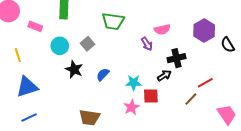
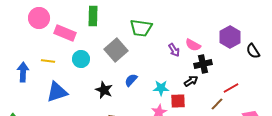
pink rectangle: (35, 26) -> (65, 33), size x1.5
pink semicircle: (162, 29) -> (193, 45), moved, turned 42
gray square: (87, 44) -> (116, 50), size x1.6
cyan circle: (60, 46) -> (81, 59), moved
yellow line: (18, 55) -> (48, 61), turned -64
black star: (74, 69) -> (104, 90), moved

